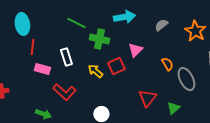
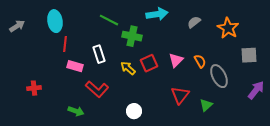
pink triangle: (135, 50) -> (176, 60), moved

